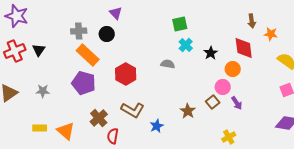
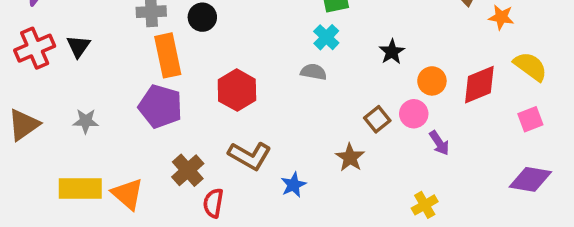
cyan cross: (186, 45) -> (326, 37), moved
red diamond: (244, 48) -> (479, 85), moved, turned 75
orange rectangle: (88, 55) -> (168, 55), turned 35
brown square: (213, 102) -> (377, 119), moved
yellow rectangle: (40, 128) -> (80, 188), size x1.6

